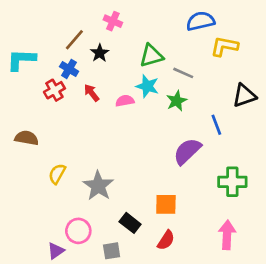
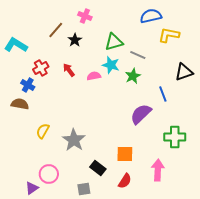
cyan L-shape: (21, 60) -> (16, 45), turned 30
blue cross: (69, 69) -> (28, 85), moved
pink circle: (78, 231) -> (49, 174), moved
pink arrow: (227, 235) -> (158, 170), moved
purple triangle: (56, 251) -> (32, 188), moved

